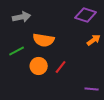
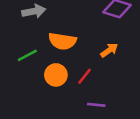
orange arrow: (94, 40) -> (109, 50), moved
purple line: (92, 89) -> (96, 105), moved

